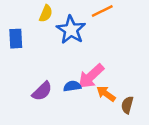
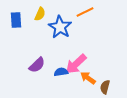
blue rectangle: (16, 39) -> (16, 20), moved
purple semicircle: (42, 91) -> (37, 65), moved

